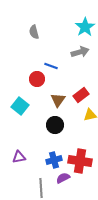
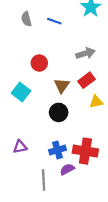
gray semicircle: (34, 32) -> (26, 19), moved
gray arrow: (80, 52) -> (85, 53), moved
blue line: (51, 66) -> (54, 21), moved

